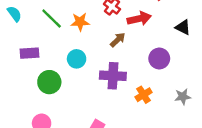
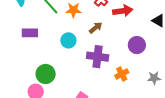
brown arrow: (118, 40) -> (96, 28), moved
green circle: (49, 82) -> (46, 74), moved

